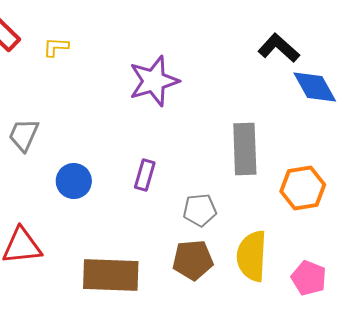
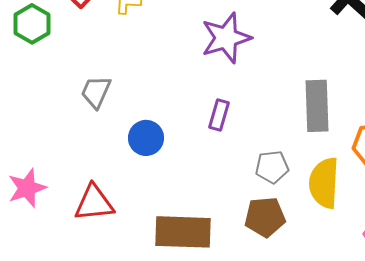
purple rectangle: (145, 175) -> (219, 115), moved
yellow semicircle: (252, 256) -> (324, 183), moved

